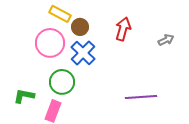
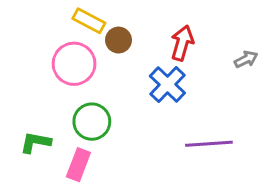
blue cross: (83, 53) -> (167, 85), moved

